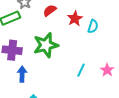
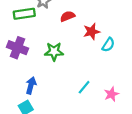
green star: (46, 45) -> (54, 52), size x0.7
blue arrow: (22, 74) -> (31, 85), moved

